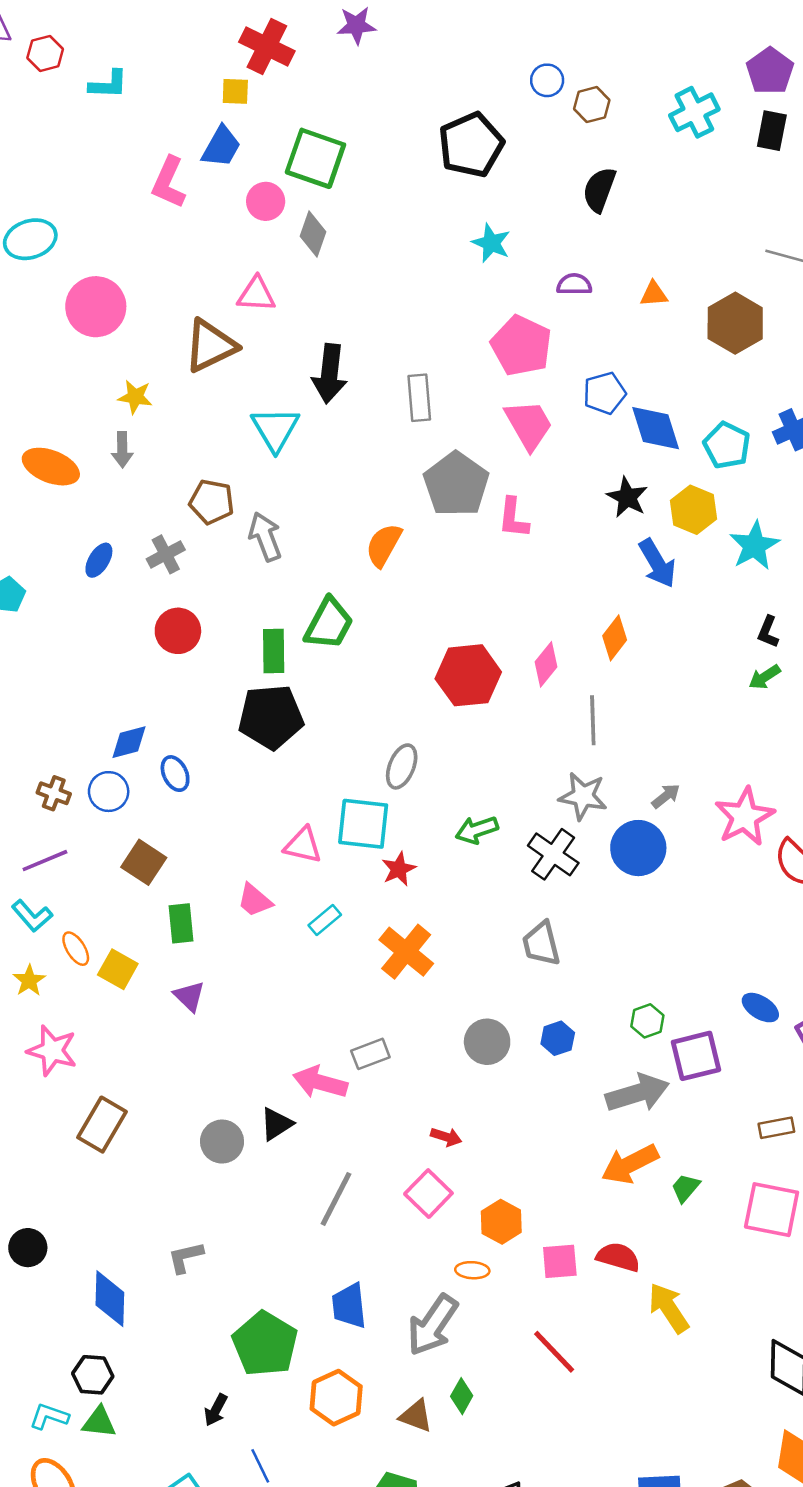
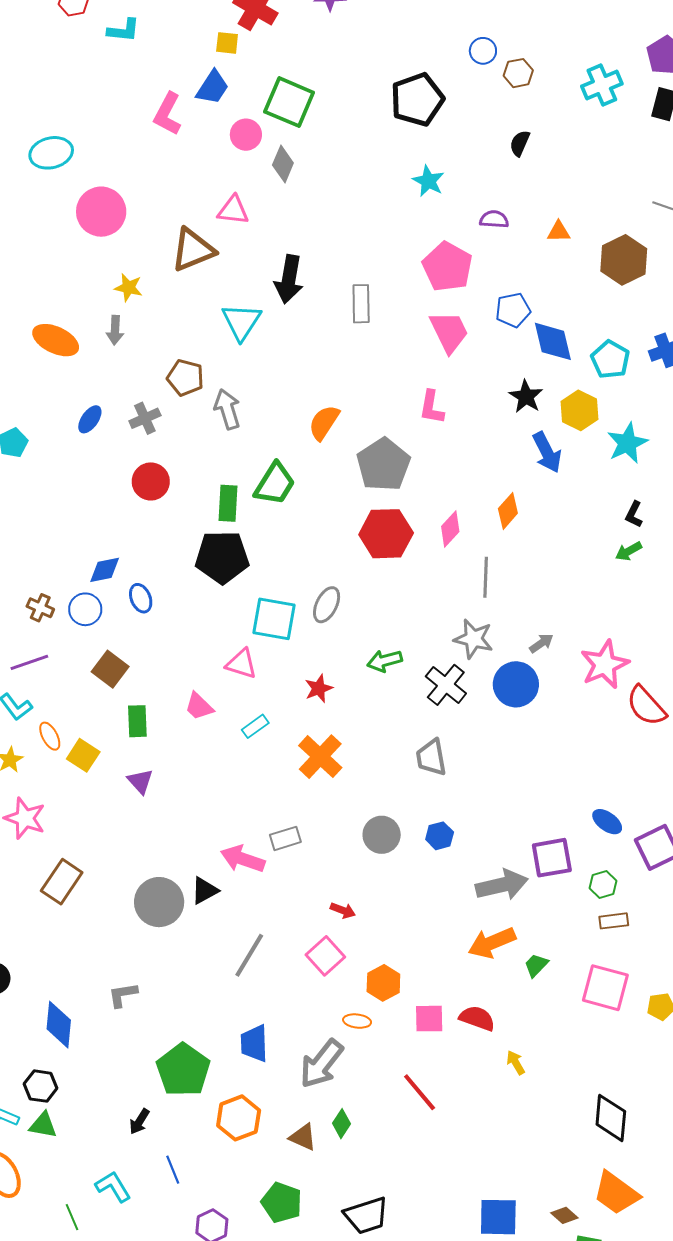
black semicircle: (599, 190) -> (520, 143), size x0.7
gray pentagon: (456, 484) -> (383, 465), moved
cyan square: (363, 824) -> (274, 619), moved
green hexagon: (647, 1021) -> (603, 885), moved
gray circle: (222, 1142) -> (159, 902), size x1.4
yellow arrow: (669, 1308) -> (516, 1063), size x0.6

